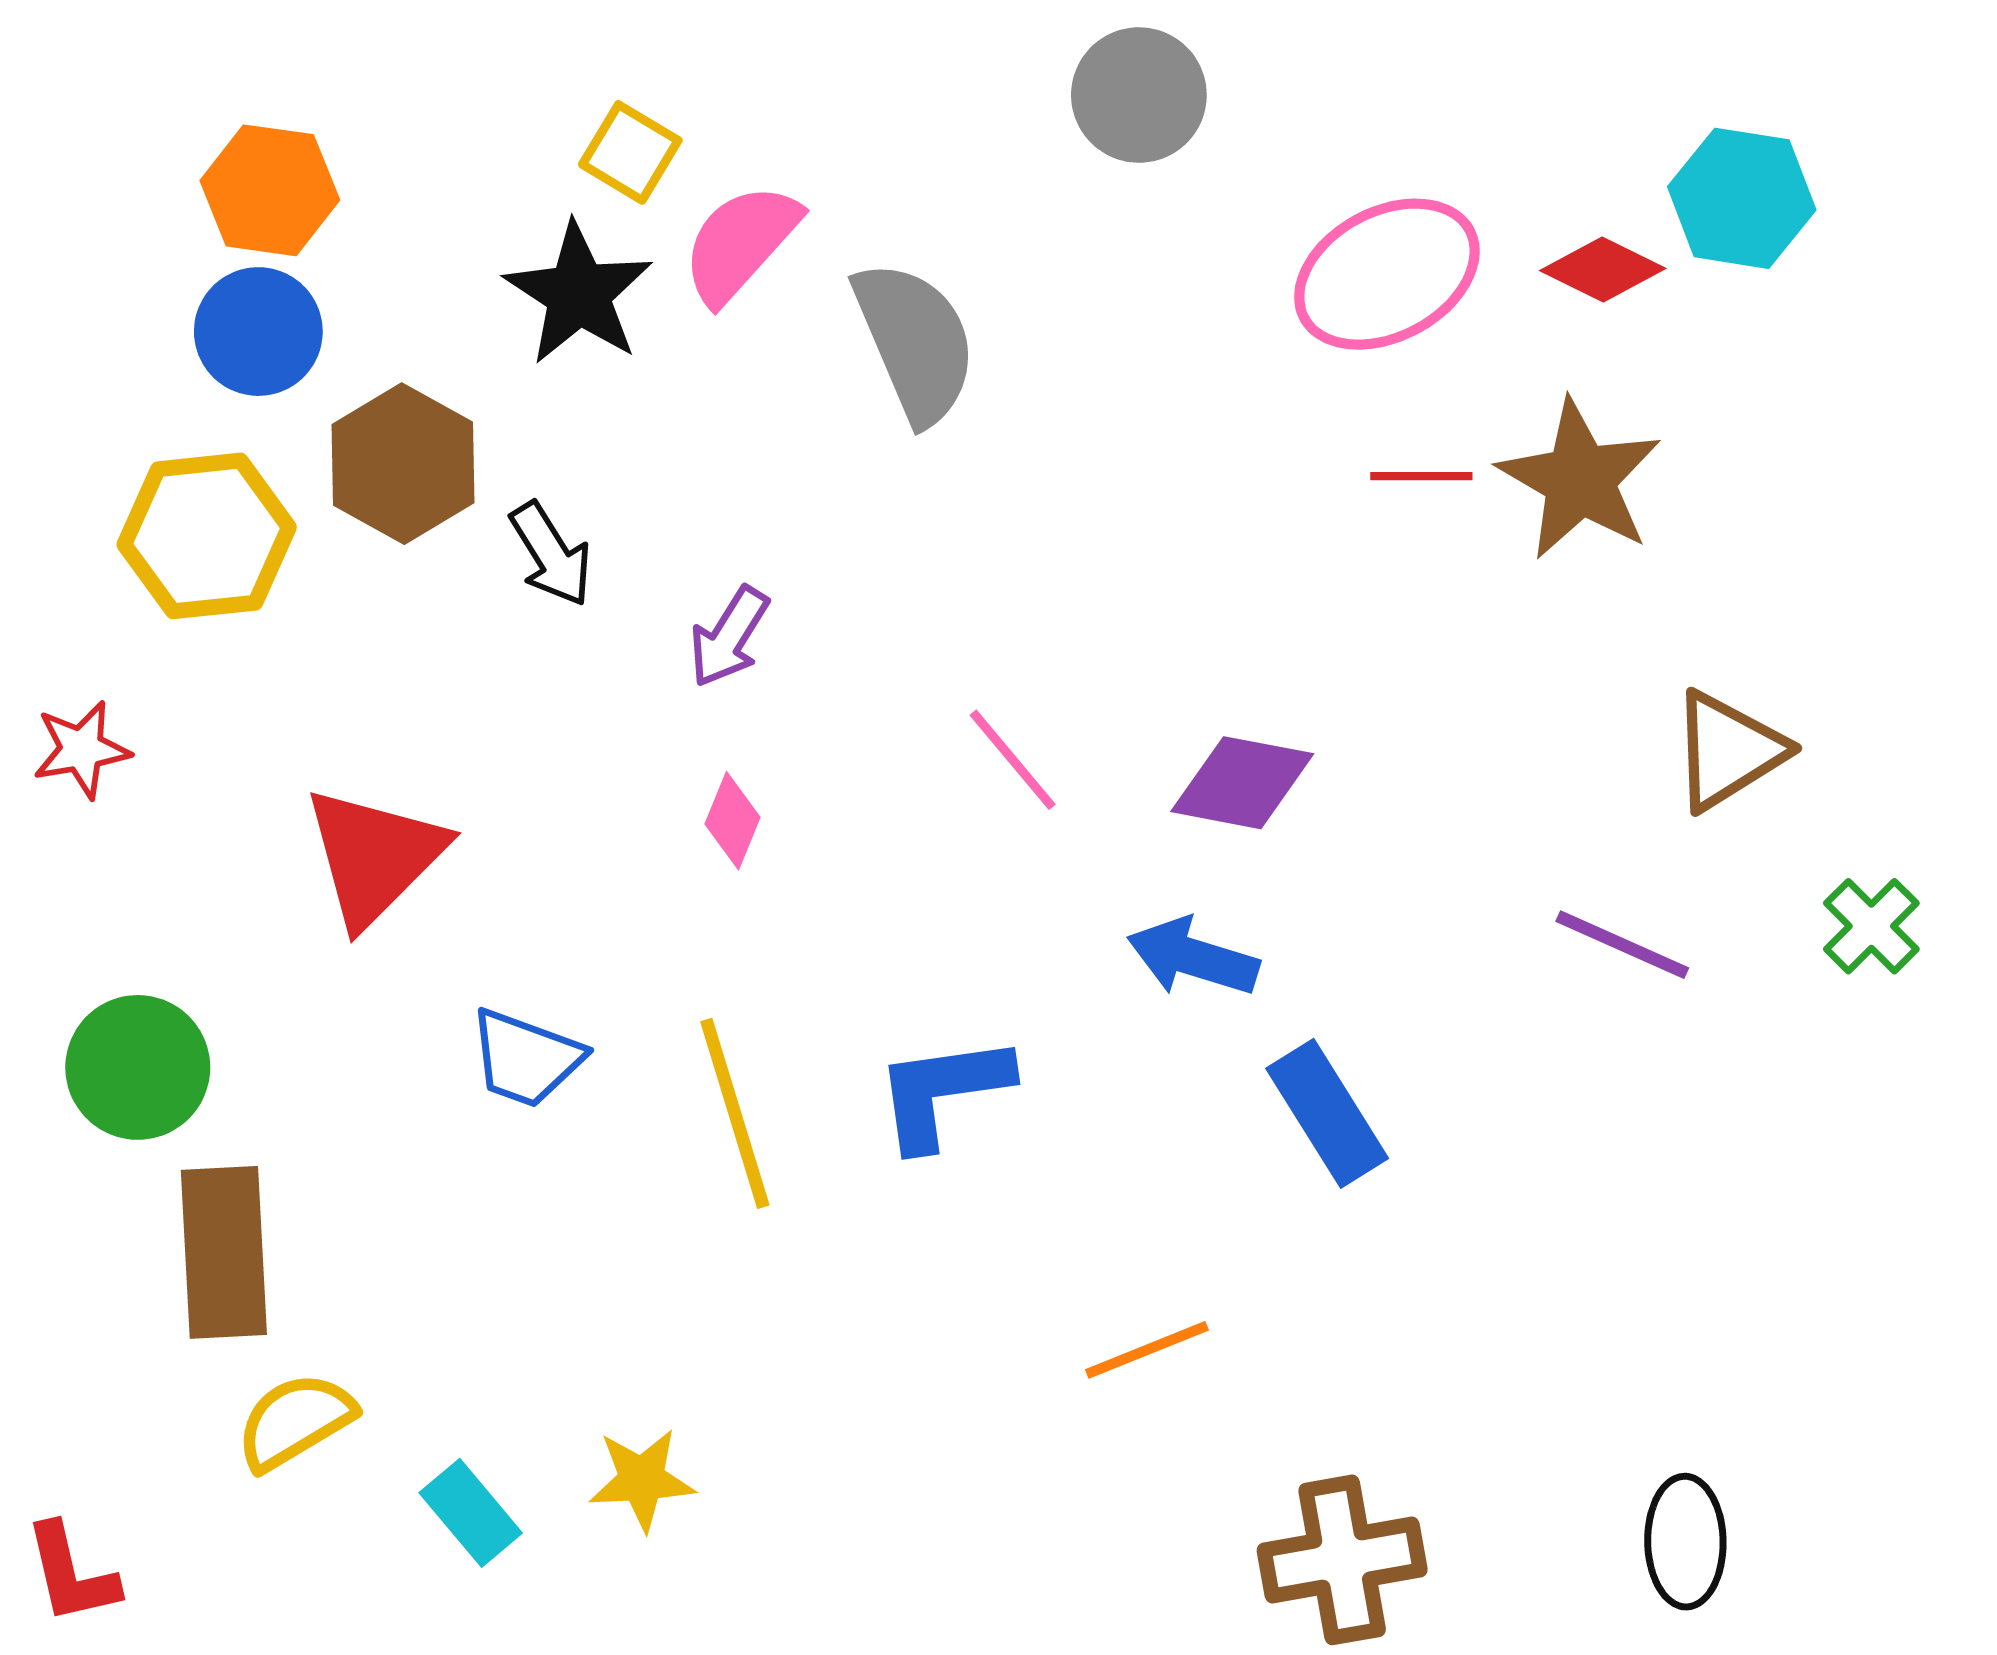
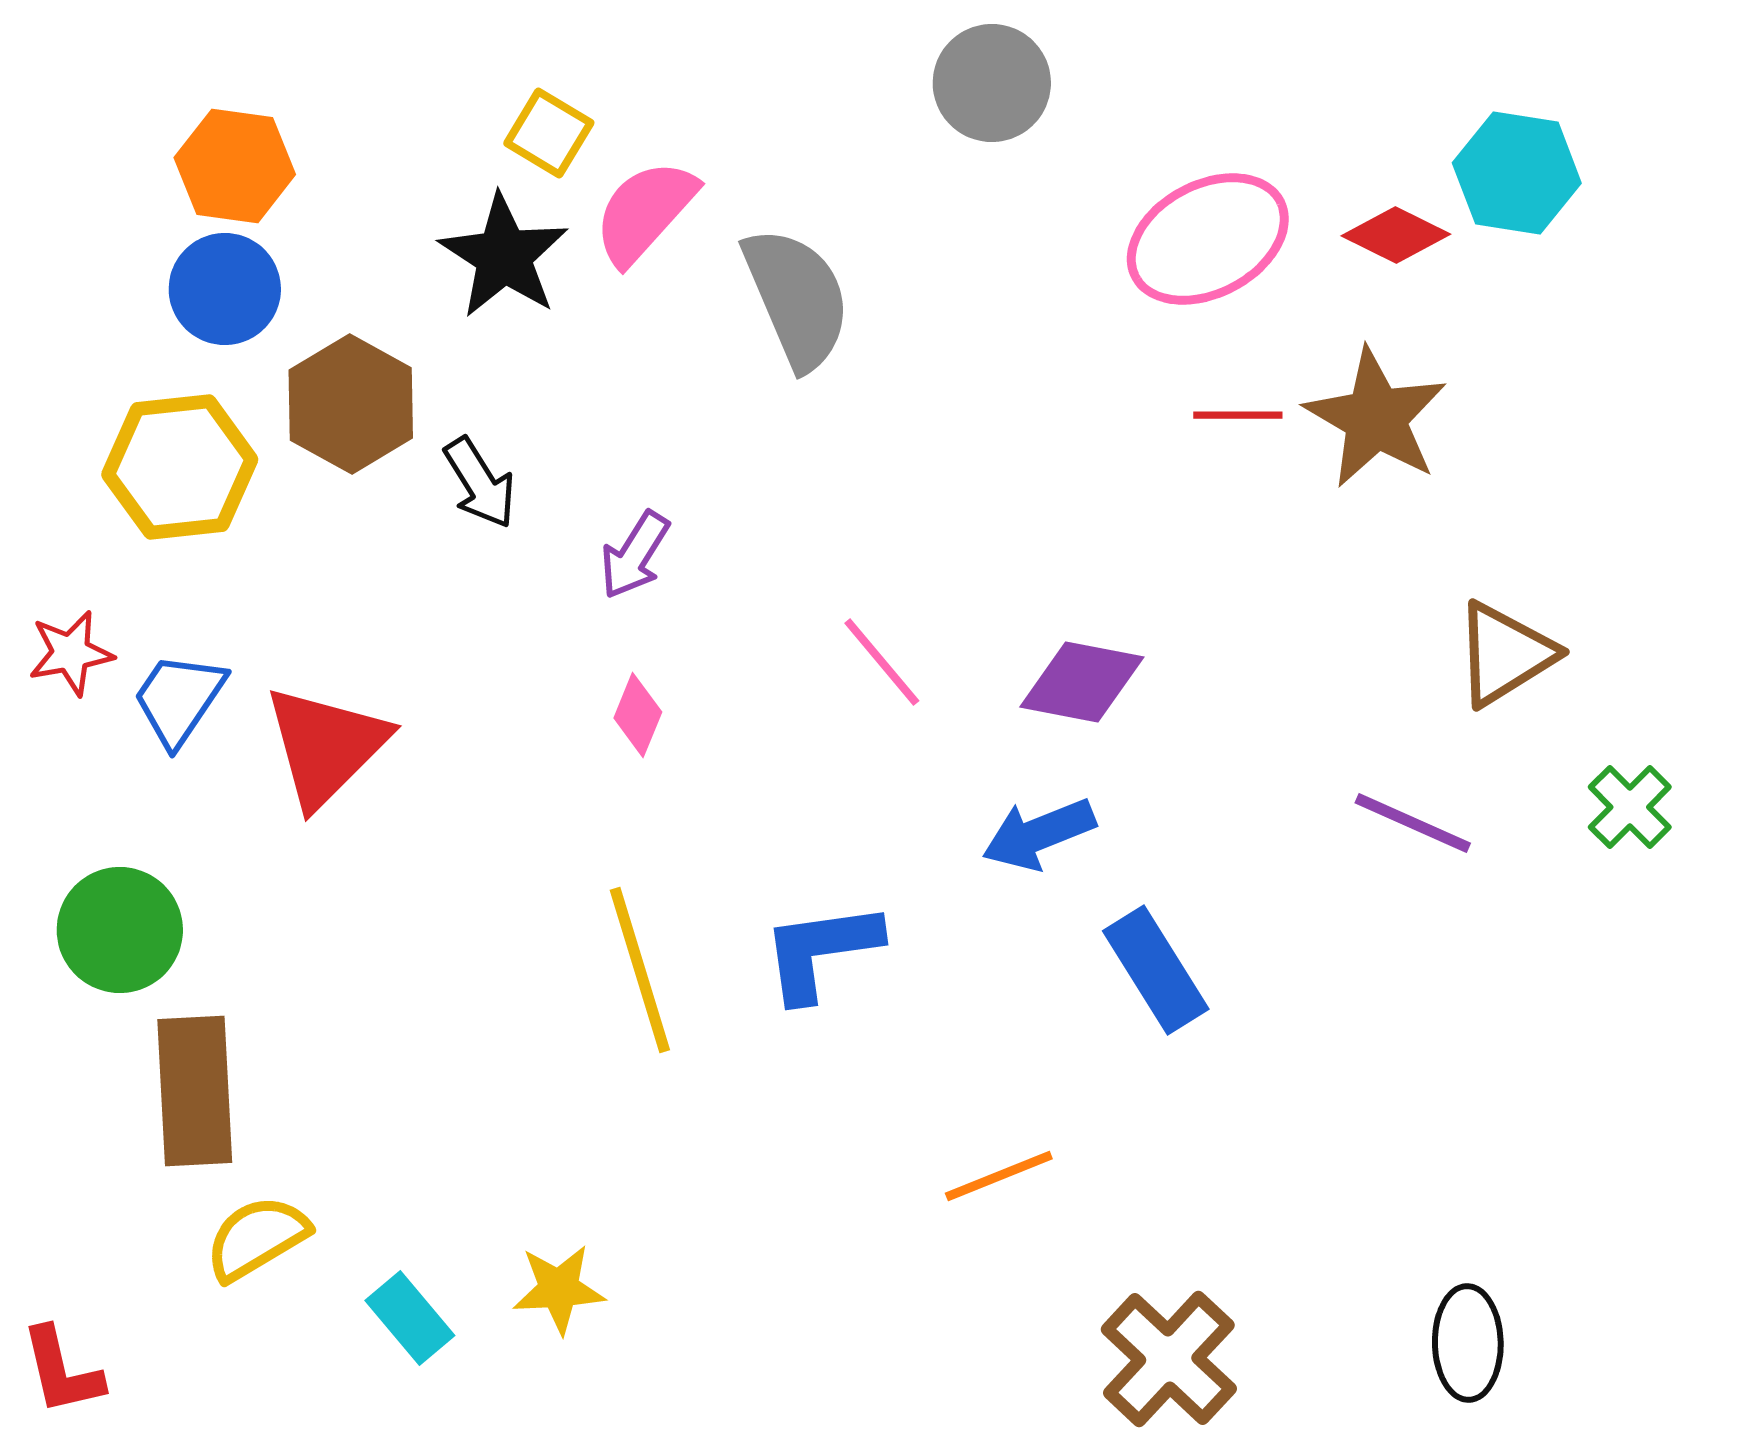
blue arrow: (1193, 957) -> (1039, 834), turned -39
blue trapezoid: (526, 1058) -> (179, 699), moved, turned 104
brown cross: (1342, 1560) -> (1169, 1359), turned -37

